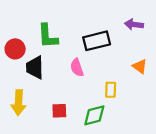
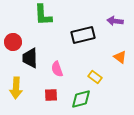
green L-shape: (48, 36) -> (43, 15), moved
pink semicircle: (77, 68) -> (57, 69), moved
yellow rectangle: (111, 90) -> (95, 77), turned -56

